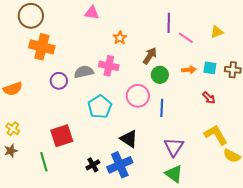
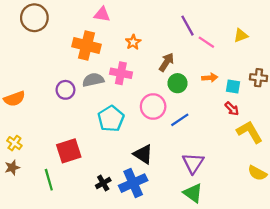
purple line: (169, 23) -> (187, 26), turned -30
orange cross: (42, 47) -> (87, 45), moved
cyan square: (210, 68) -> (233, 87), moved
blue line: (162, 108) -> (180, 120), turned 54
yellow L-shape: (216, 135) -> (250, 132), moved

